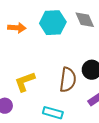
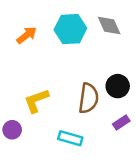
orange arrow: (17, 28) -> (27, 35), turned -42

